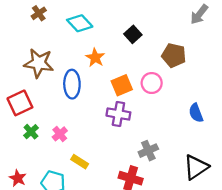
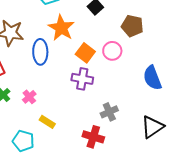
orange star: (95, 58) -> (61, 28), size x1.5
orange square: (122, 85) -> (85, 53), turned -30
blue semicircle: (196, 113) -> (152, 78), size x1.4

